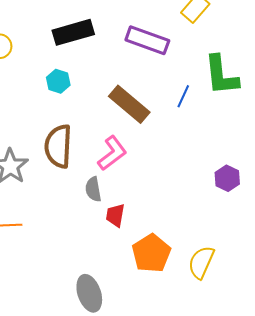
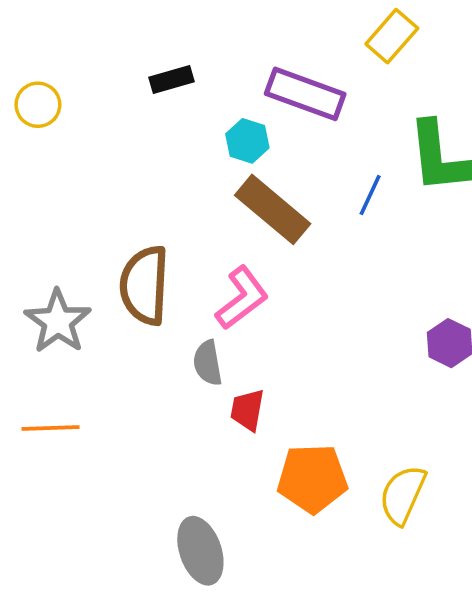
black rectangle: (73, 32) -> (172, 79), size x0.6
cyan hexagon: (58, 81) -> (247, 141), moved
orange pentagon: (151, 253) -> (312, 479), turned 30

